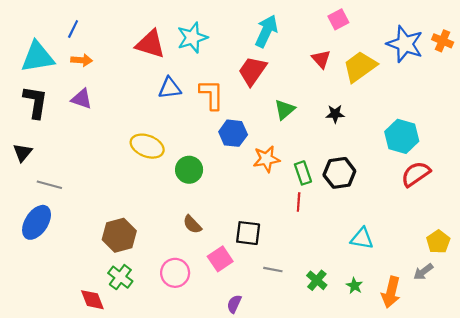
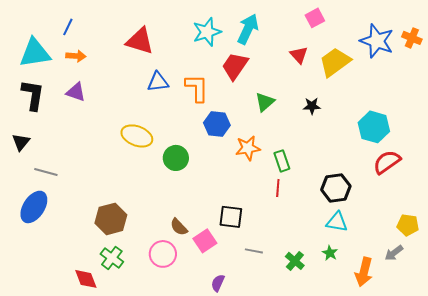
cyan star: (192, 38) -> (207, 32), moved
black hexagon: (339, 173) -> (336, 188), moved
brown semicircle: (192, 224) -> (179, 227), moved
yellow pentagon: (438, 242) -> (408, 225), turned -30
green star: (354, 286) -> (330, 253), moved

